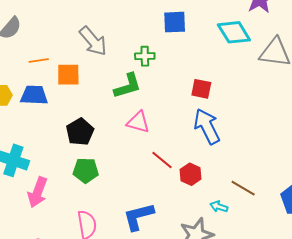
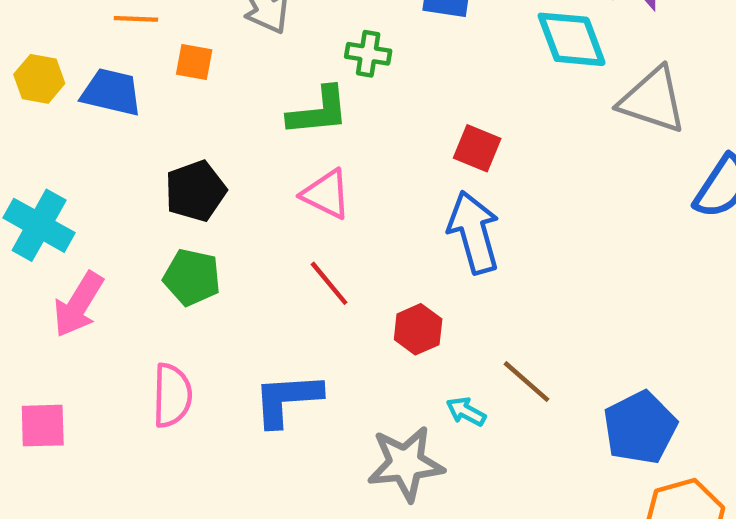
orange square: (68, 75) -> (194, 62), size x0.7
red line: (162, 160) -> (329, 283), moved

